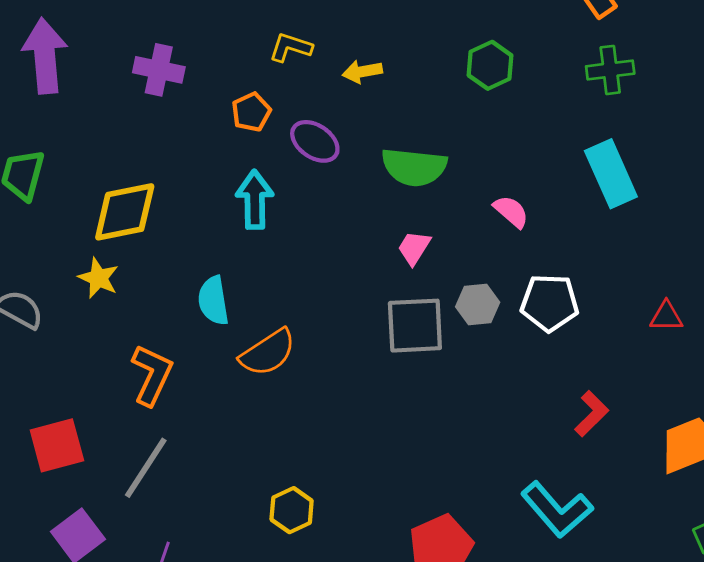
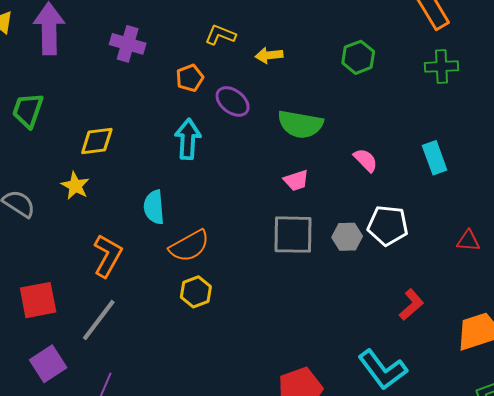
cyan rectangle: (611, 174) -> (435, 158), moved, size x0.7
yellow diamond: (125, 212) -> (97, 141), size x0.7
pink trapezoid: (414, 248) -> (296, 180), turned -144
gray hexagon: (478, 305) -> (347, 237), moved
yellow hexagon: (292, 510) -> (196, 292), moved

